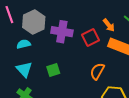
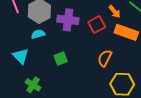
cyan semicircle: (24, 44) -> (38, 34), moved
cyan triangle: (24, 69) -> (21, 56), moved

